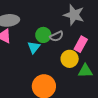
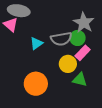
green circle: (43, 35) -> (78, 38), moved
gray semicircle: (57, 36) -> (61, 39), size x1.5

